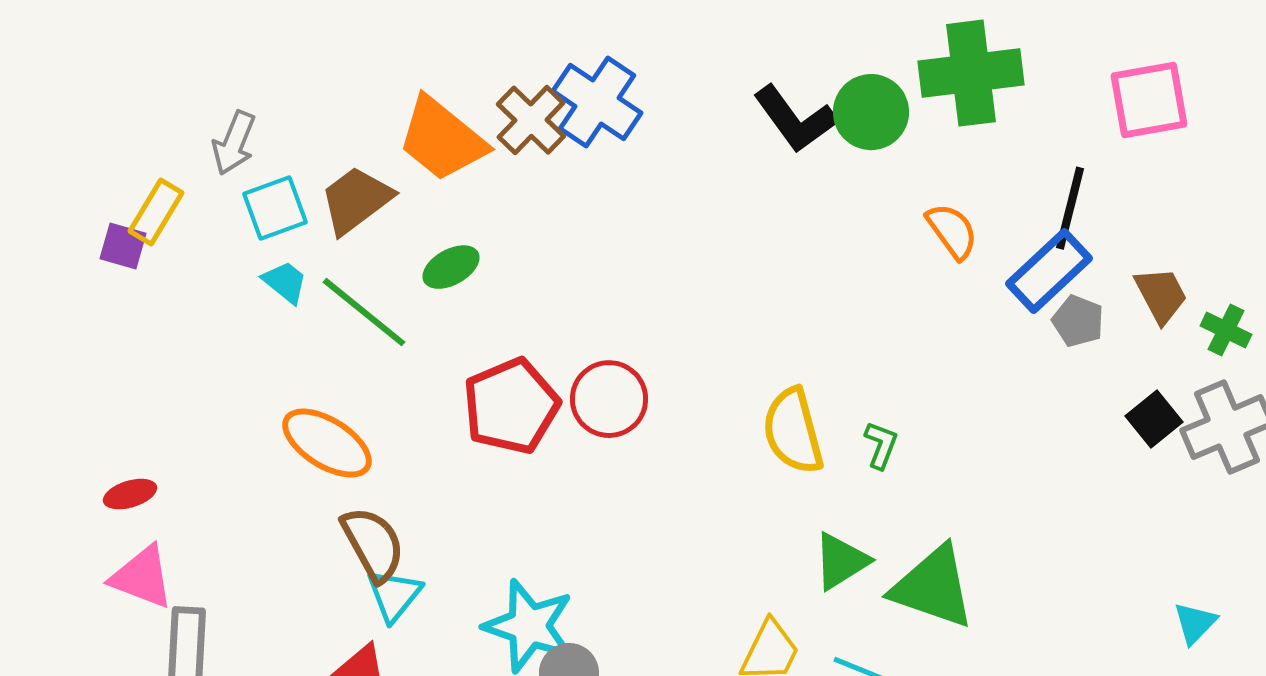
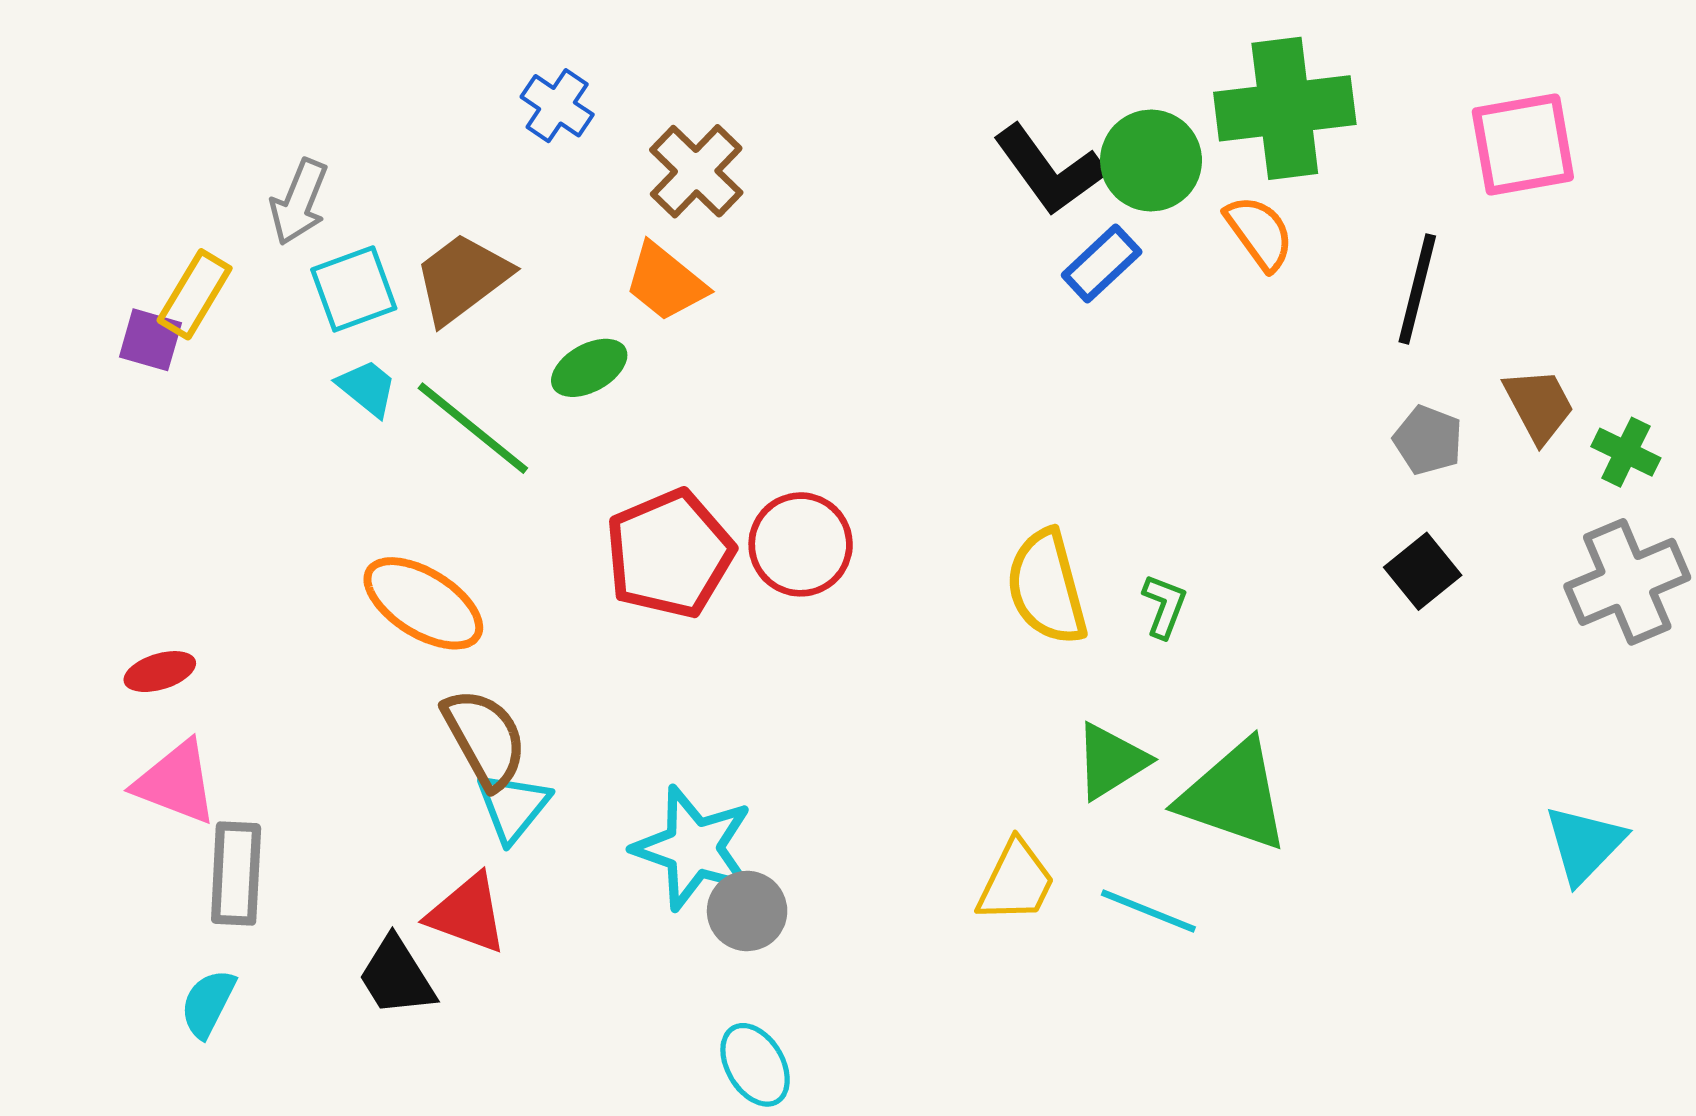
blue cross: (597, 102) -> (557, 106), moved, size x0.6
orange trapezoid: (442, 139) -> (665, 282), moved, size x0.7
orange semicircle: (952, 231) -> (1259, 233), moved
blue rectangle: (1049, 271) -> (1102, 264), moved, size x0.7
black square: (1154, 419) -> (1423, 571), moved
cyan triangle: (1195, 623) -> (1584, 844), size x1.4

